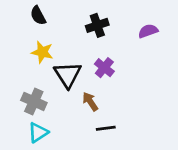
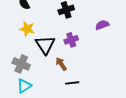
purple semicircle: (148, 31) -> (102, 25), moved
purple cross: (104, 68) -> (71, 40), turned 32

